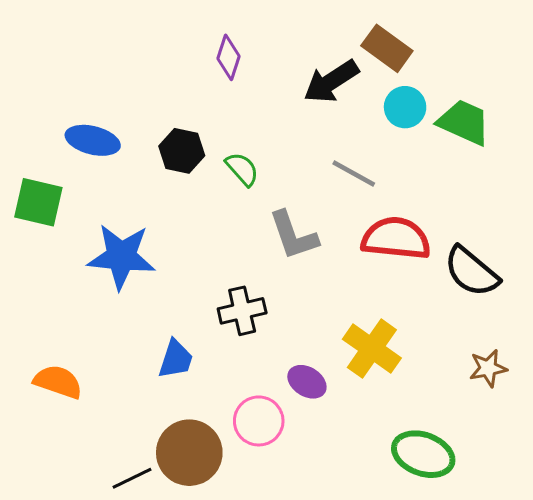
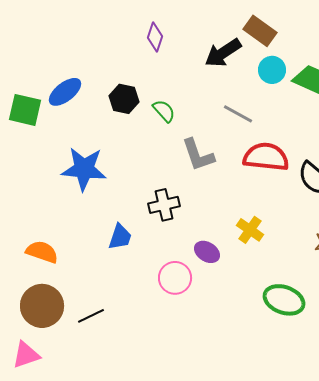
blue ellipse: (93, 140) -> (65, 92), turned -52
green square: (38, 202) -> (25, 110), moved
yellow cross: (372, 349) -> (250, 230), size x0.7
brown circle: (189, 453) -> (42, 306), moved

